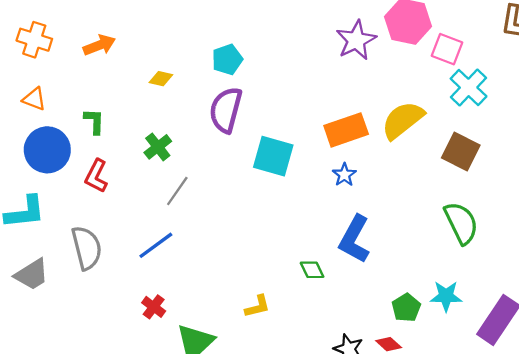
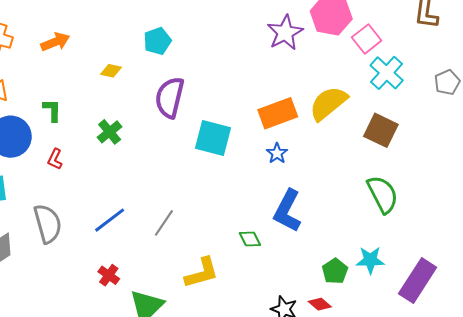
pink square: (447, 49) -> (367, 39), turned 32
cyan pentagon: (227, 59) -> (157, 41), moved
red L-shape: (96, 176) -> (55, 159), size x0.7
gray line: (177, 191) -> (164, 223), moved
yellow L-shape: (258, 306) -> (202, 273), size x1.5

